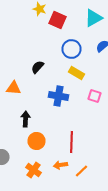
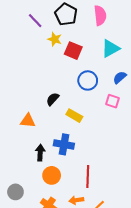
yellow rectangle: (76, 73) -> (74, 116), moved
blue cross: (58, 96) -> (64, 144), moved
pink square: (94, 96) -> (112, 101), moved

